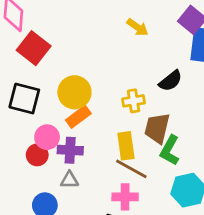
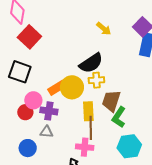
black semicircle: (171, 81) -> (91, 63), moved, size x1.4
yellow circle: (74, 92) -> (72, 87), moved
brown line: (131, 169) -> (91, 128), turned 55

